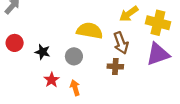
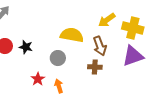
black star: (43, 52) -> (26, 47), moved

